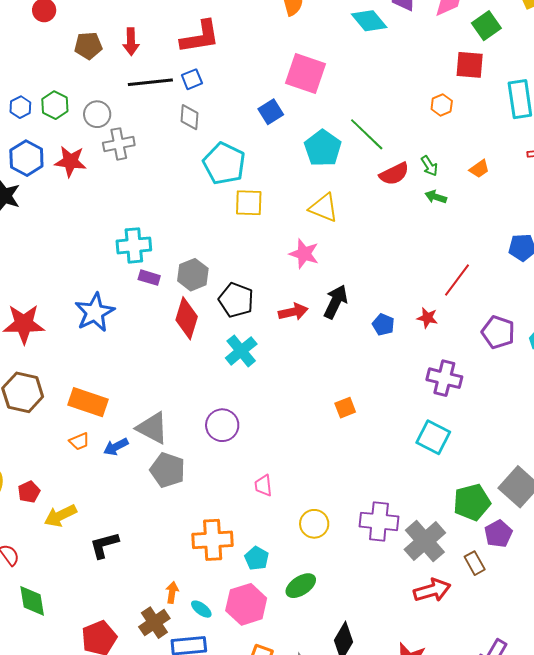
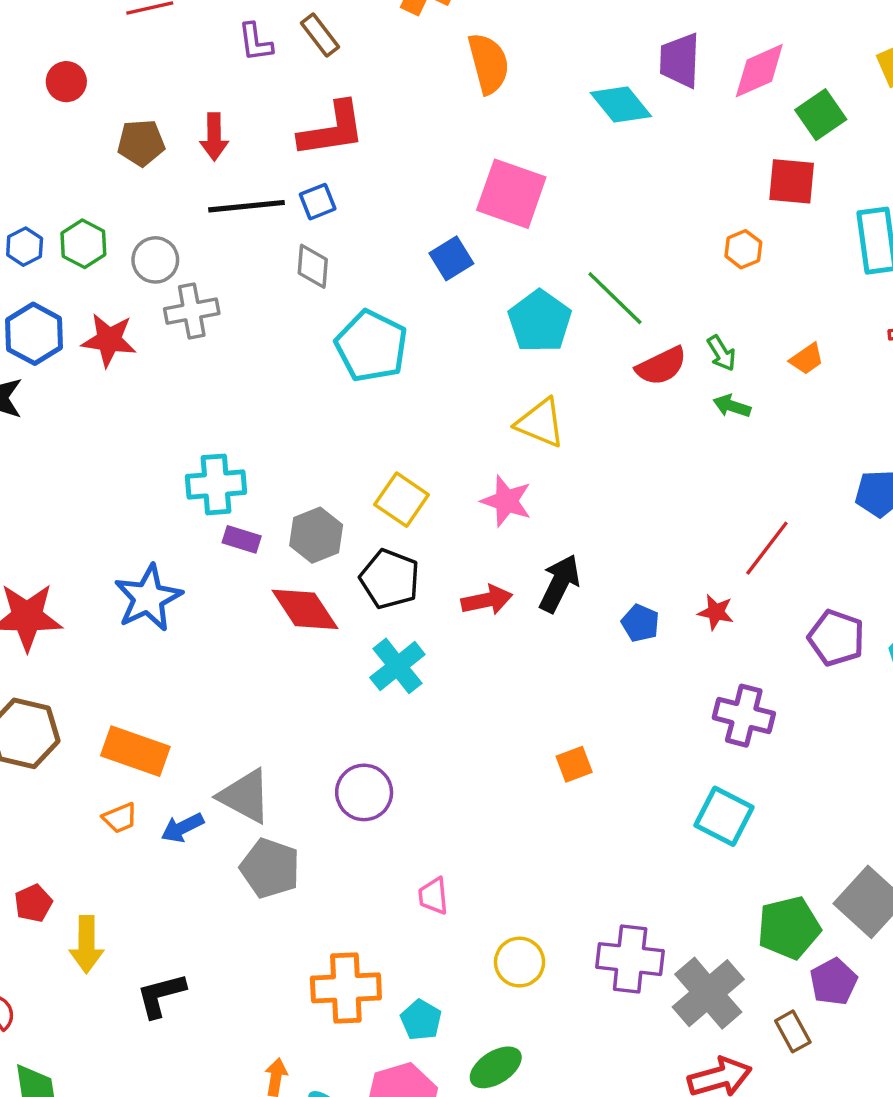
yellow square: (249, 203) -> (402, 500), moved, turned 32
red diamond: (187, 318) -> (305, 609), turned -51
yellow arrow: (60, 516) -> (87, 944), turned -64

